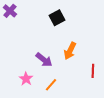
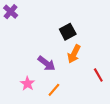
black square: (57, 18) -> (68, 32), moved
red line: (93, 71) -> (98, 75), turned -32

